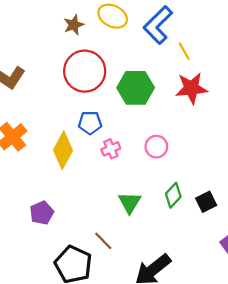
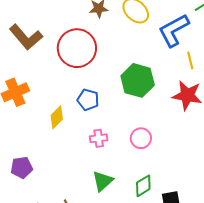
red circle: (85, 71) -> (77, 48), moved
pink cross: (111, 149) -> (99, 138), moved
yellow diamond: (63, 150) -> (57, 117), size x0.7

